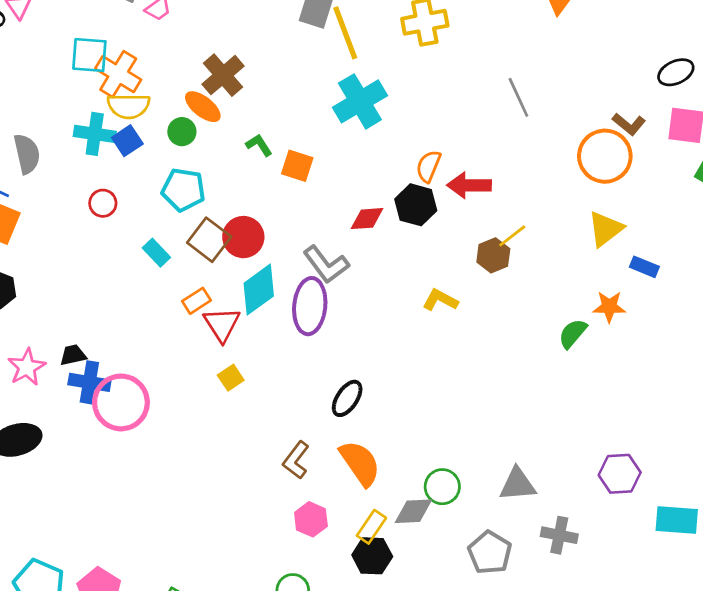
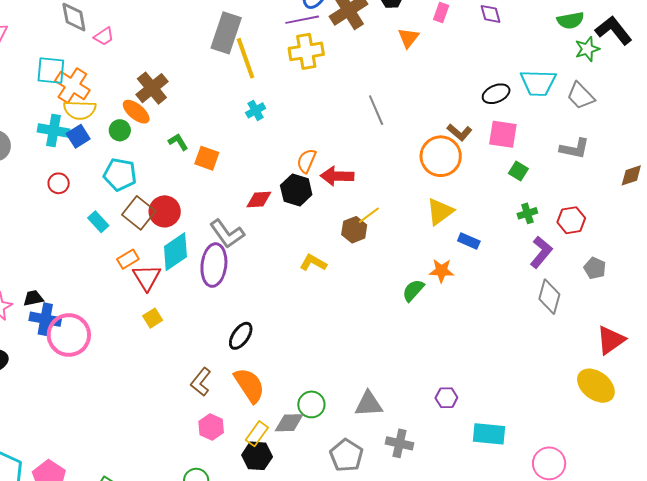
cyan cross: (360, 101) -> (256, 110), size x0.5
purple hexagon: (620, 474) -> (446, 398), size x0.7

